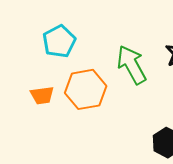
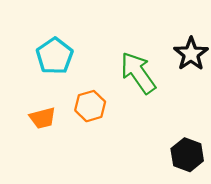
orange hexagon: (86, 89) -> (90, 106), size x0.7

